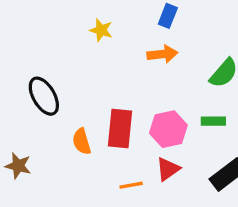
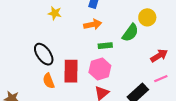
black ellipse: (44, 96) -> (44, 54), moved
green rectangle: (213, 121) -> (105, 46), moved

